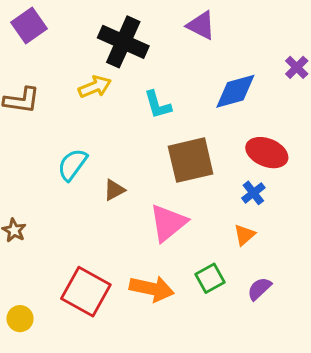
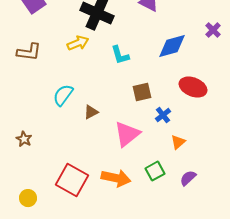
brown square: (191, 160) -> (142, 92), size x0.6
blue cross: (253, 193) -> (163, 115), moved

